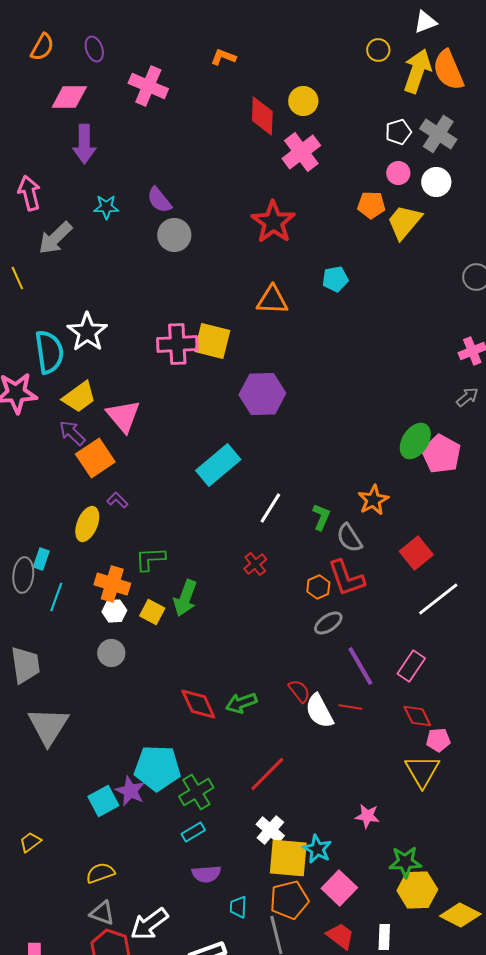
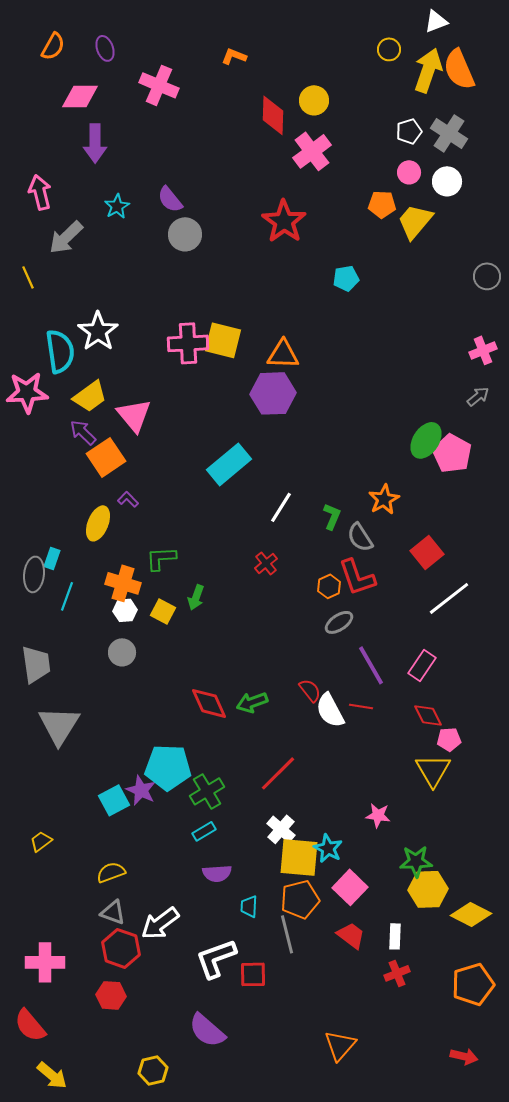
cyan star: (106, 207) -> (117, 206), turned -30
orange triangle: (272, 300) -> (283, 354), moved
green arrow: (185, 598) -> (196, 597), size x0.7

